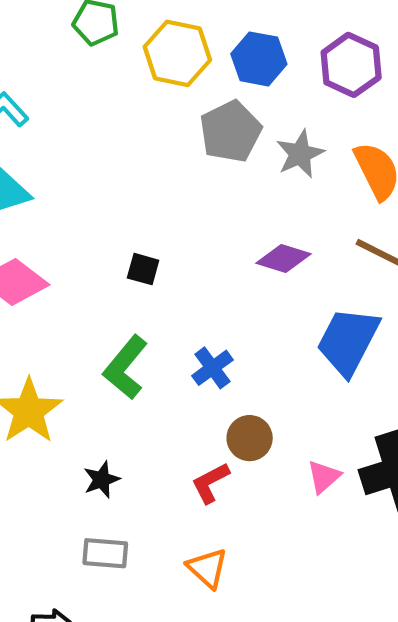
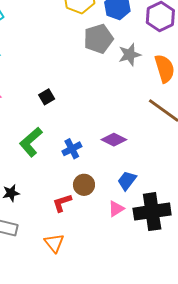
purple diamond: (283, 259) -> (114, 140), moved
black square: (143, 269) -> (47, 97), turned 35
blue trapezoid: (348, 341) -> (127, 181), moved, size x0.6

